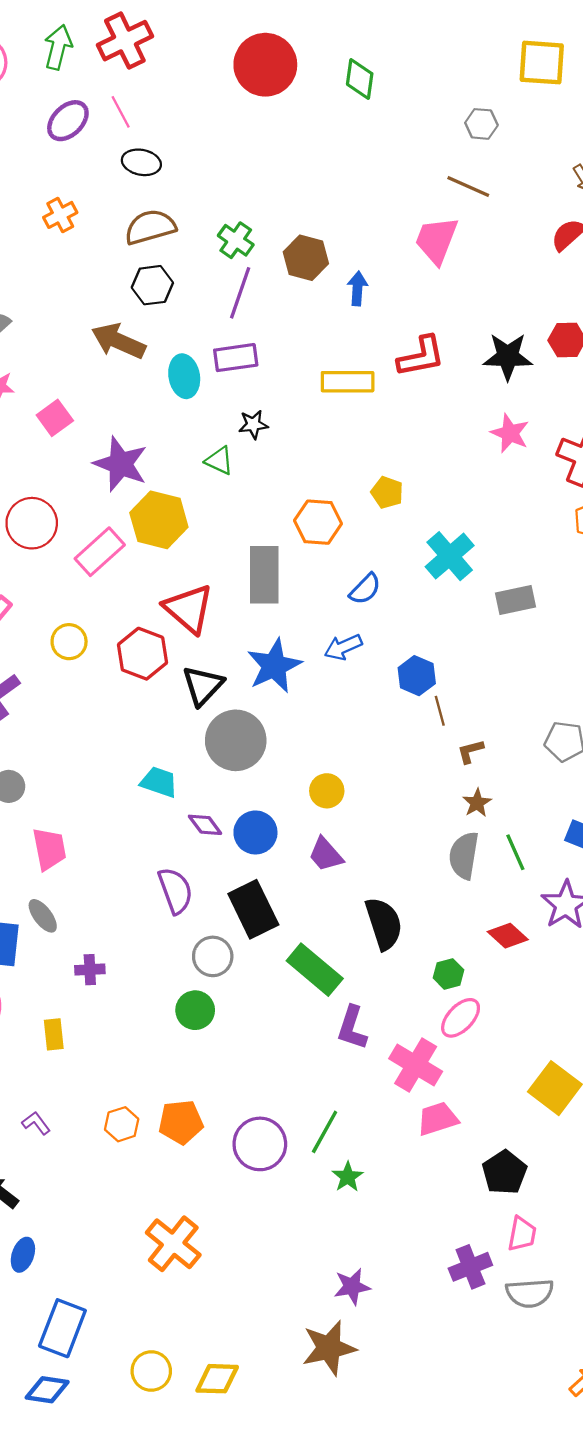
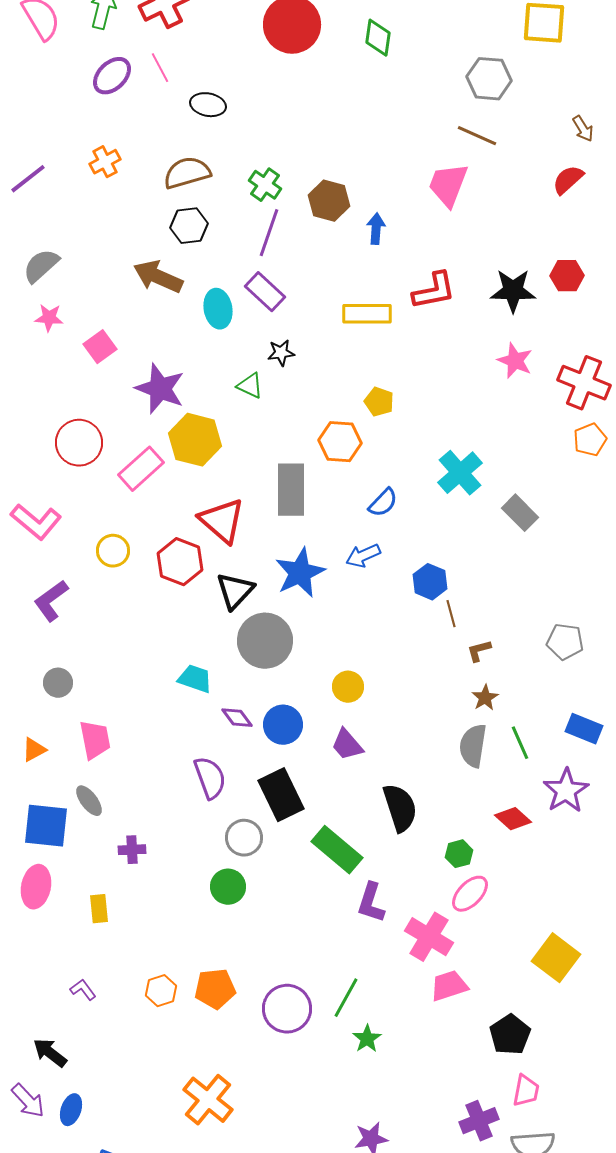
gray hexagon: (481, 124) -> (489, 79), size x1.5
black ellipse: (141, 162) -> (208, 105), moved
purple rectangle: (236, 358) -> (265, 292), turned 51
yellow pentagon: (387, 492) -> (379, 402), moved
gray rectangle: (515, 600) -> (520, 513), turned 57

